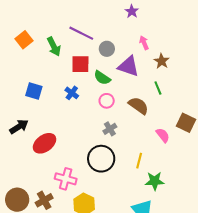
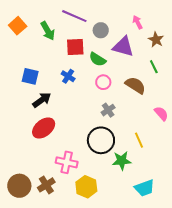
black arrow: (19, 127) -> (42, 100), moved
yellow line: (139, 161) -> (139, 140), turned -35
green star: (155, 181) -> (122, 161), moved

